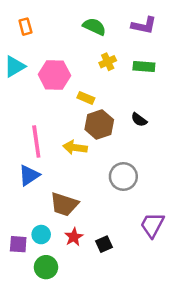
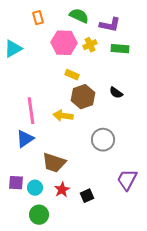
purple L-shape: (144, 25) -> (110, 25), moved
orange rectangle: (25, 27) -> (38, 18), moved
pink hexagon: (54, 75) -> (64, 43), moved
purple square: (18, 244) -> (16, 183), moved

